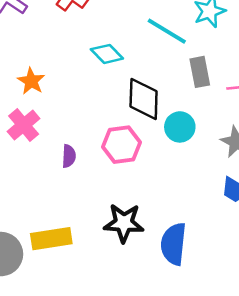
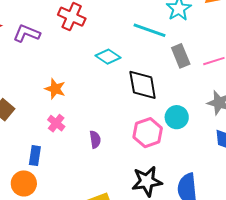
pink cross: (24, 125) -> (56, 123), size x0.7
cyan circle: (180, 127) -> (177, 117), moved
pink hexagon: (122, 145) -> (148, 133), moved

